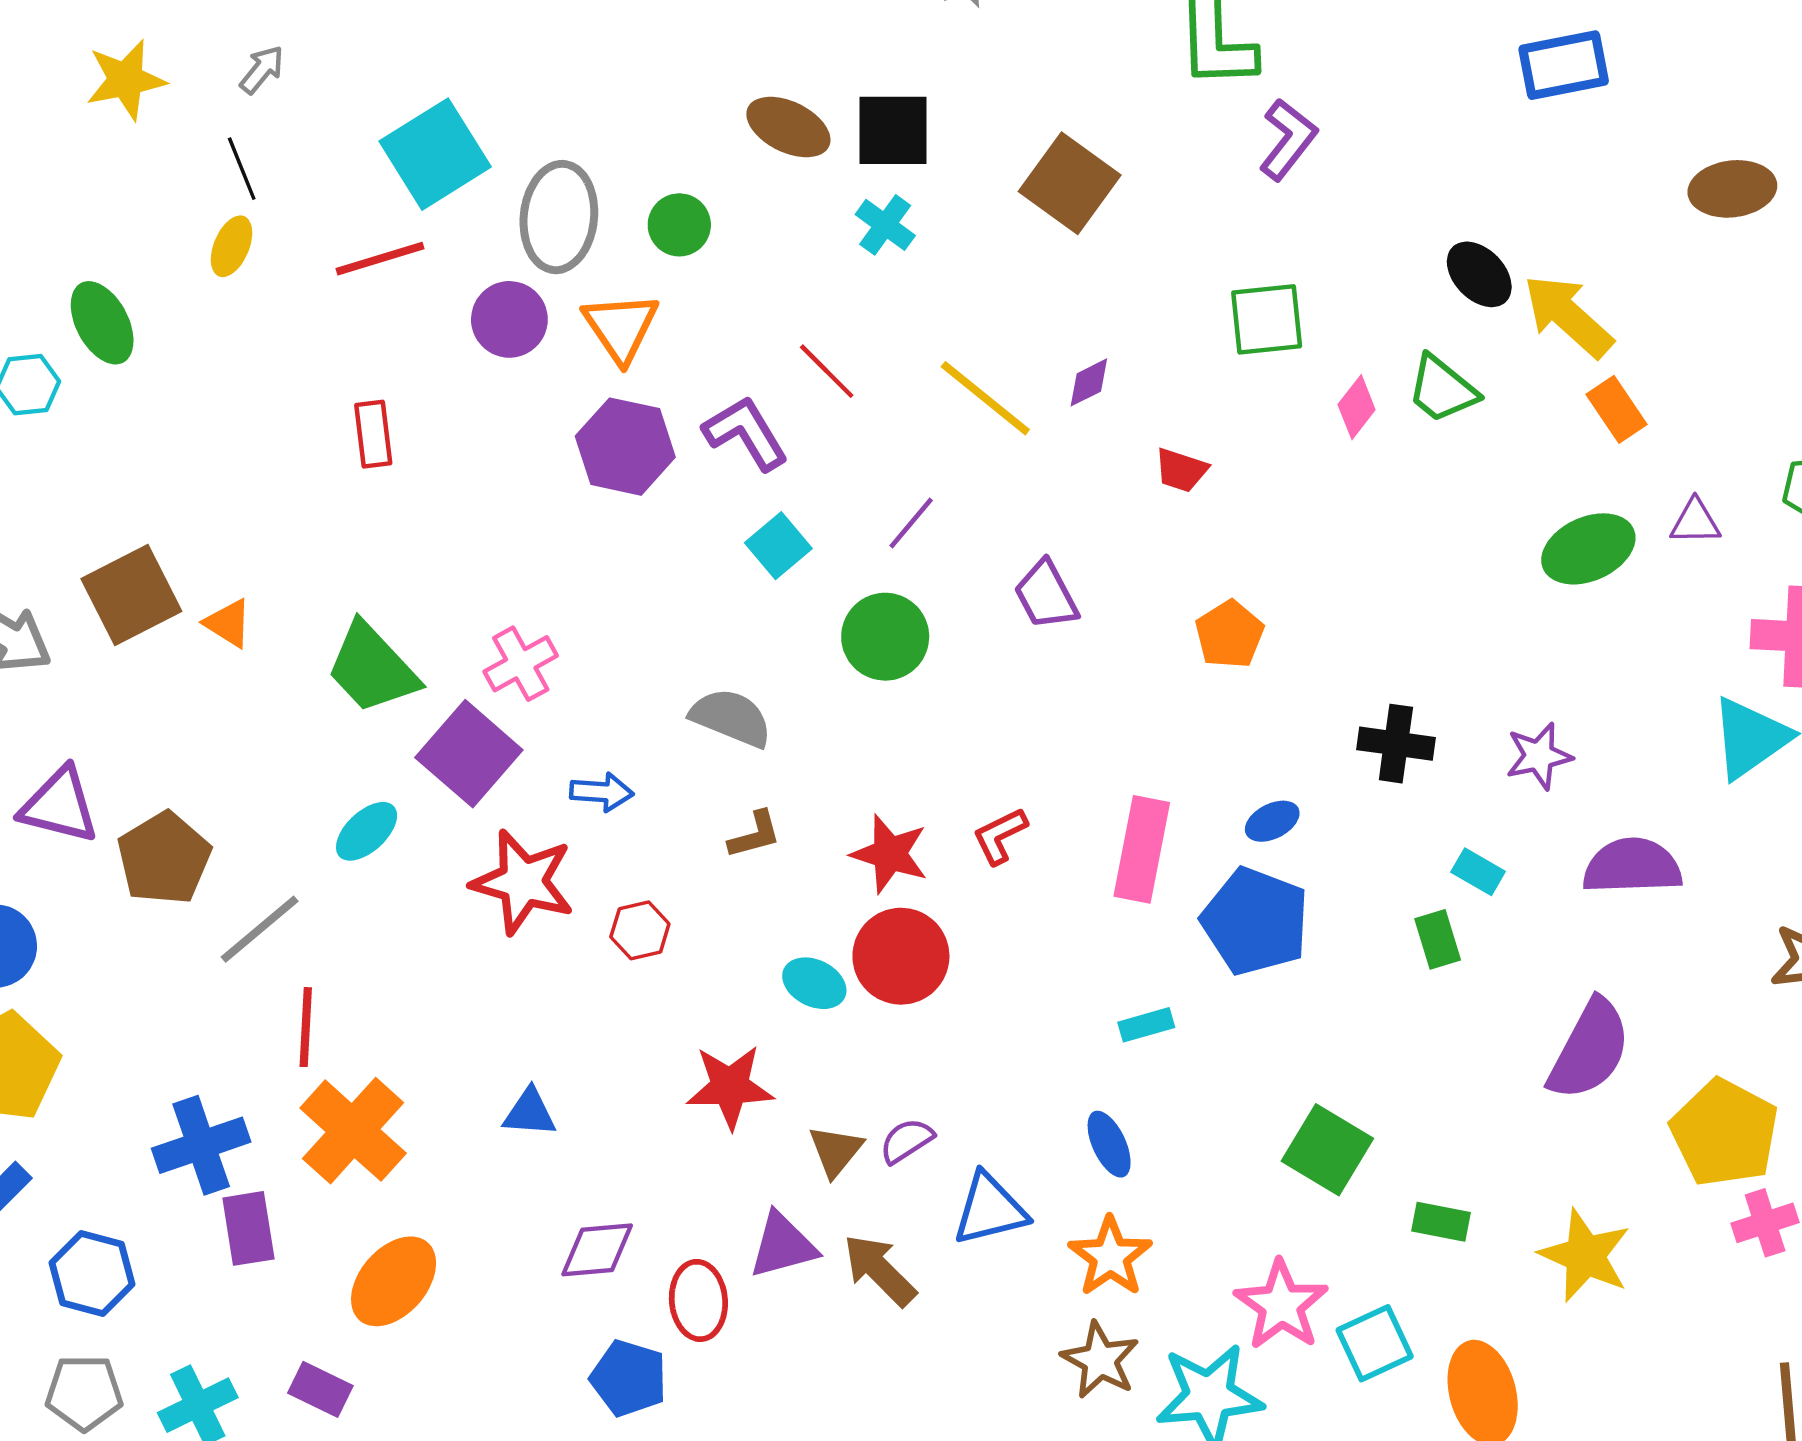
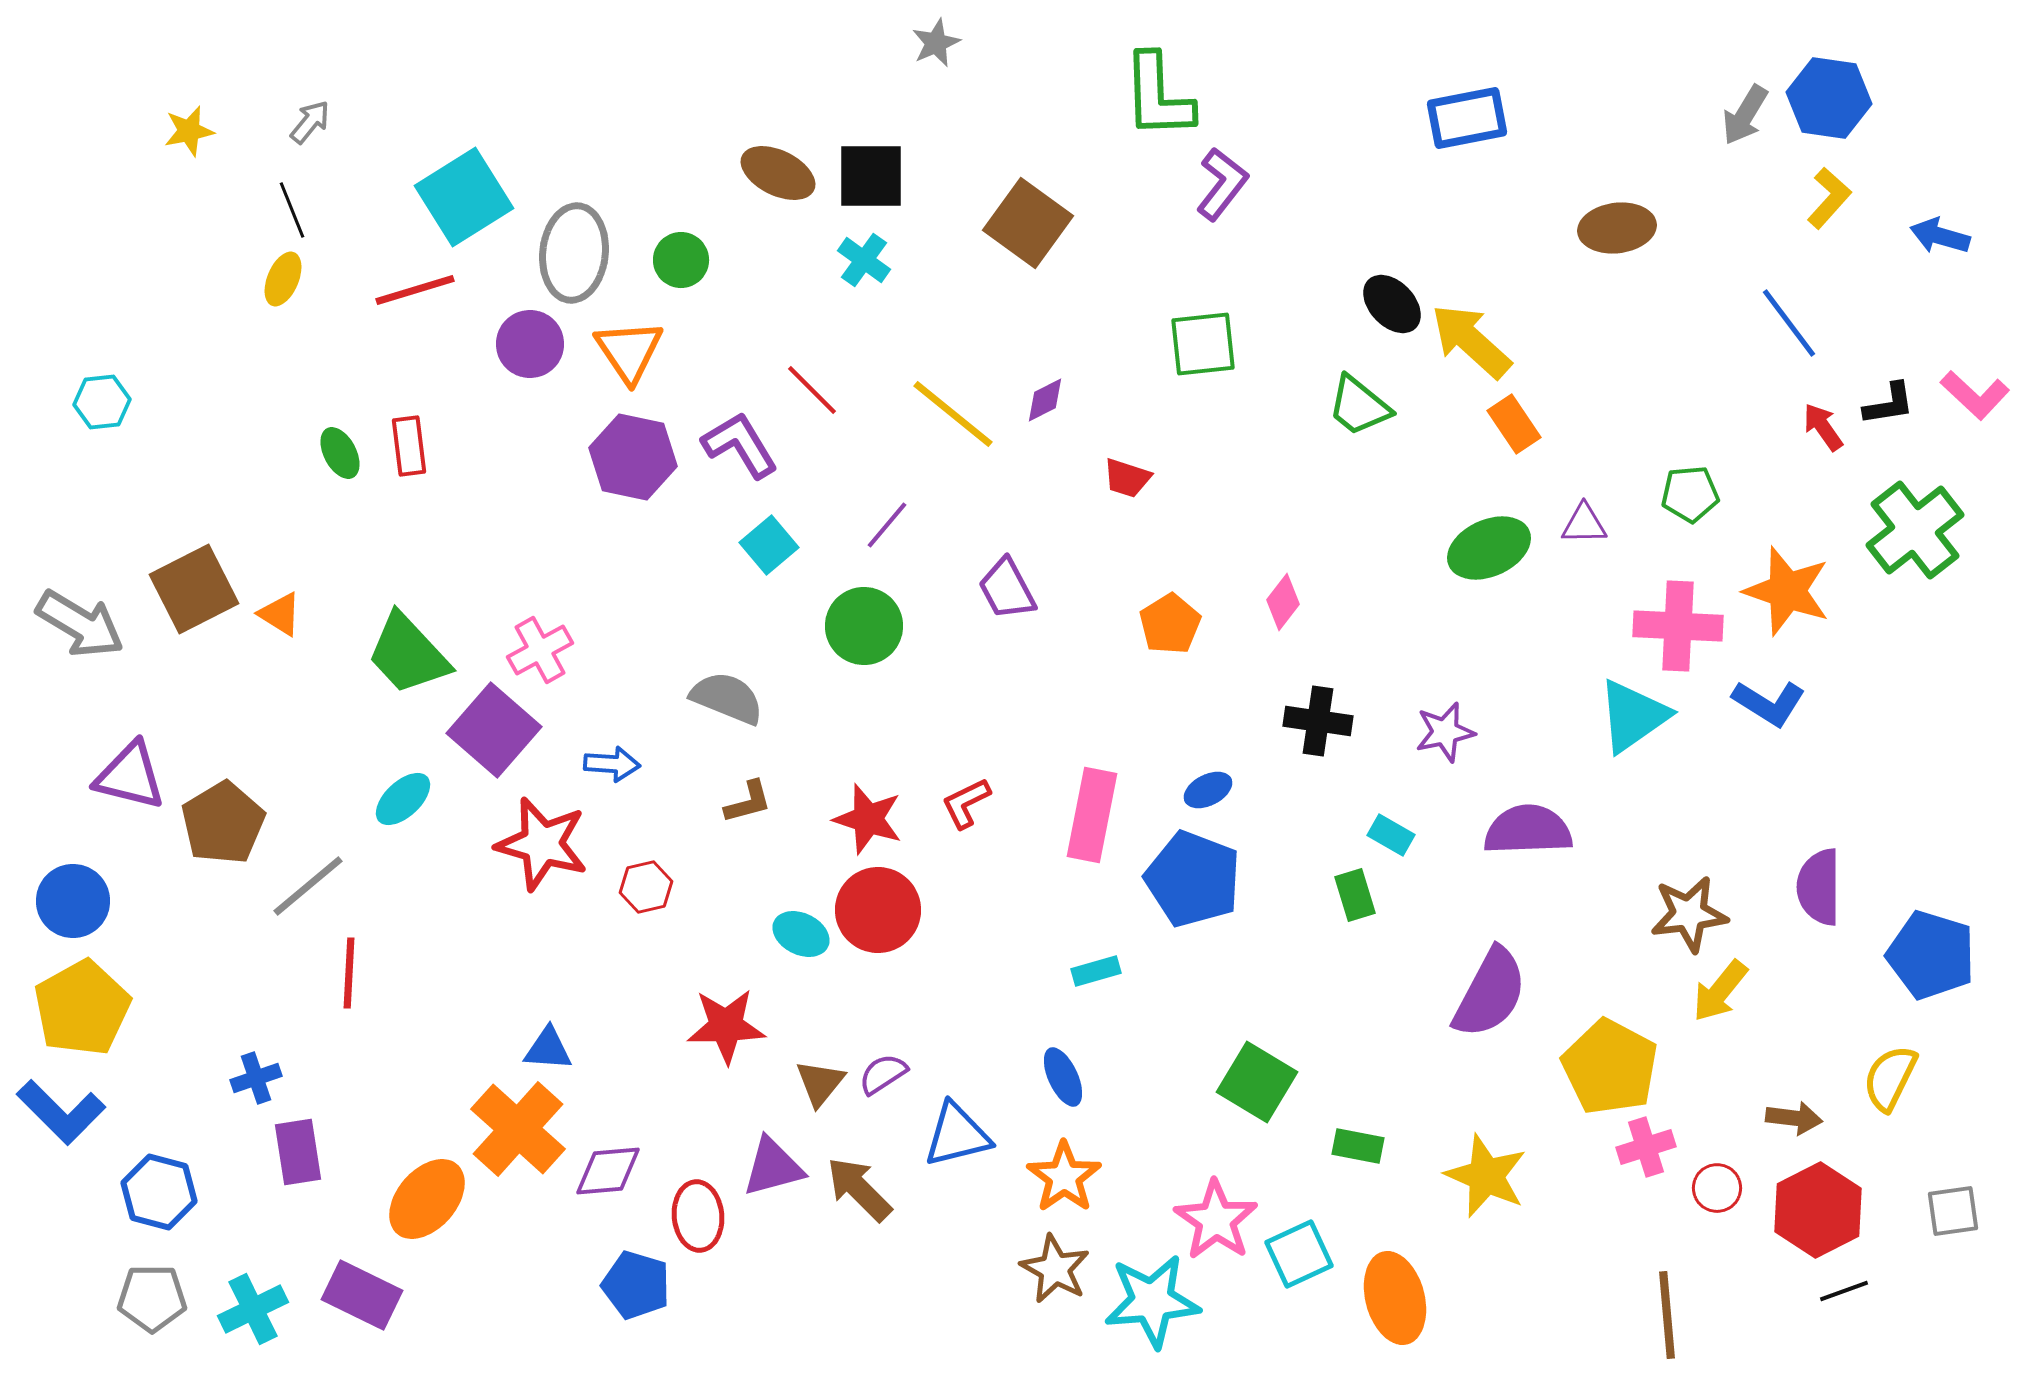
yellow star: (126, 80) -> (189, 131), size x0.7
green ellipse: (102, 323) -> (340, 453), moved, size x0.7
pink diamond: (1357, 407) -> (1283, 602), moved
orange cross: (353, 1131) -> (518, 1129), moved
blue cross: (201, 1145) -> (256, 1078), size x0.6
purple rectangle: (320, 1389) -> (362, 1295), size x1.4

